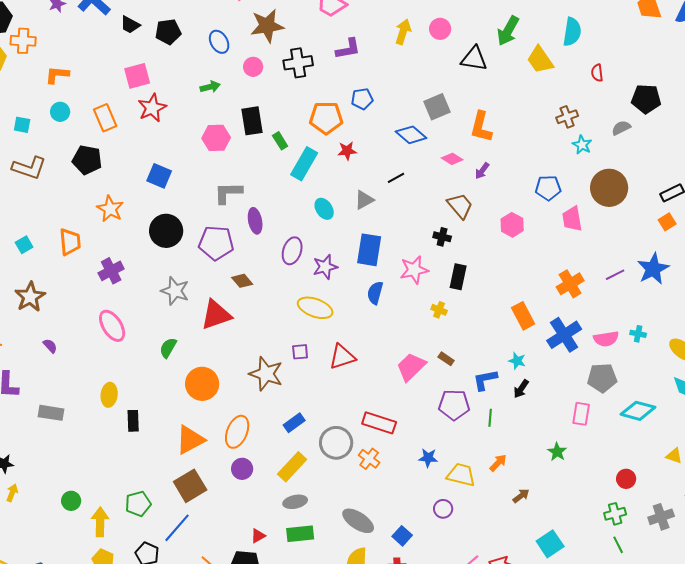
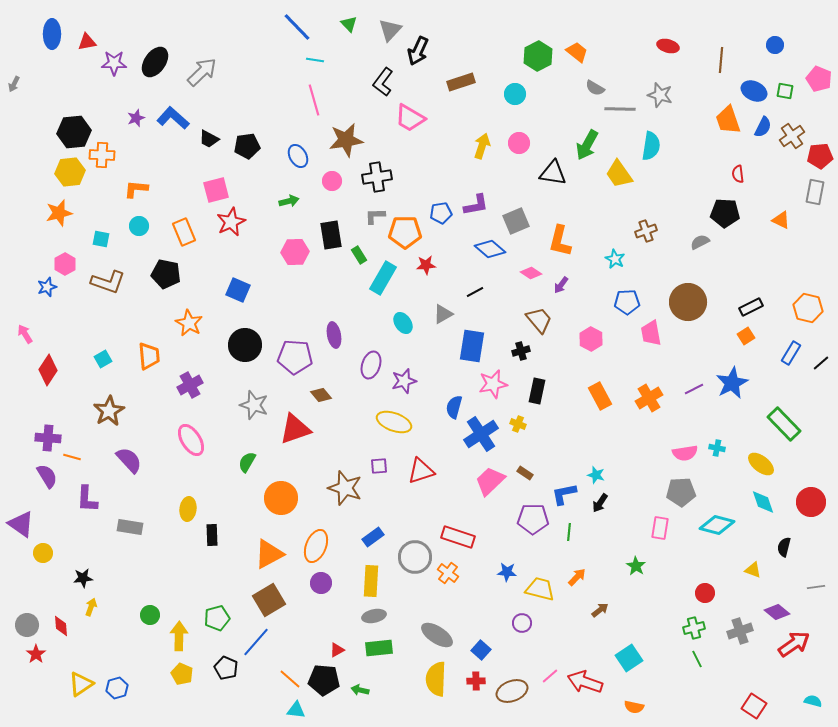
purple L-shape: (348, 49) -> (476, 205), moved
red semicircle: (597, 73) -> (738, 174), moved
cyan star: (582, 145) -> (615, 259), moved
gray L-shape: (228, 193) -> (375, 216), moved, size x0.7
black cross: (442, 237) -> (521, 351), turned -30
blue rectangle: (369, 250) -> (472, 346), moved
orange rectangle: (523, 316) -> (600, 396), moved
blue cross: (564, 335) -> (481, 434), moved
purple semicircle: (50, 346) -> (129, 460), size x1.8
yellow rectangle: (292, 467) -> (371, 581), turned -40

